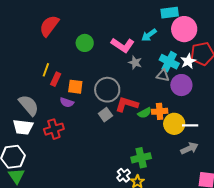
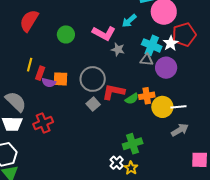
purple semicircle: (67, 102) -> (49, 83), moved

